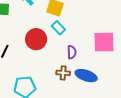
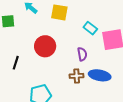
cyan rectangle: (58, 28) -> (90, 28), moved

